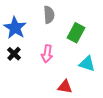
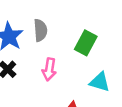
gray semicircle: (49, 15) -> (40, 30), moved

